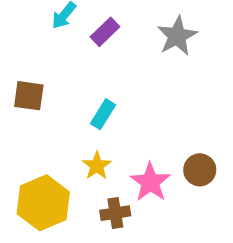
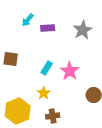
purple rectangle: (105, 32) -> (48, 28), turned 40
pink star: (150, 182) -> (70, 71), moved

